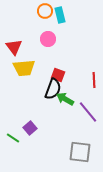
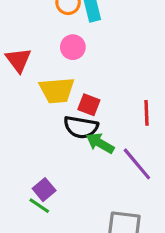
yellow trapezoid: (24, 68) -> (57, 90), moved
black semicircle: (53, 89) -> (81, 127), turned 80
green line: (13, 138) -> (39, 206), moved

